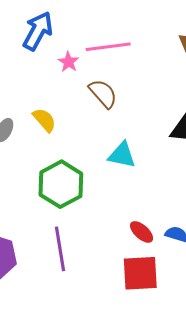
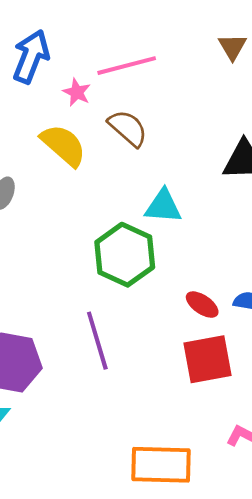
yellow semicircle: (44, 120) -> (63, 145), moved, size x1.4
green hexagon: (61, 184) -> (125, 255), moved

